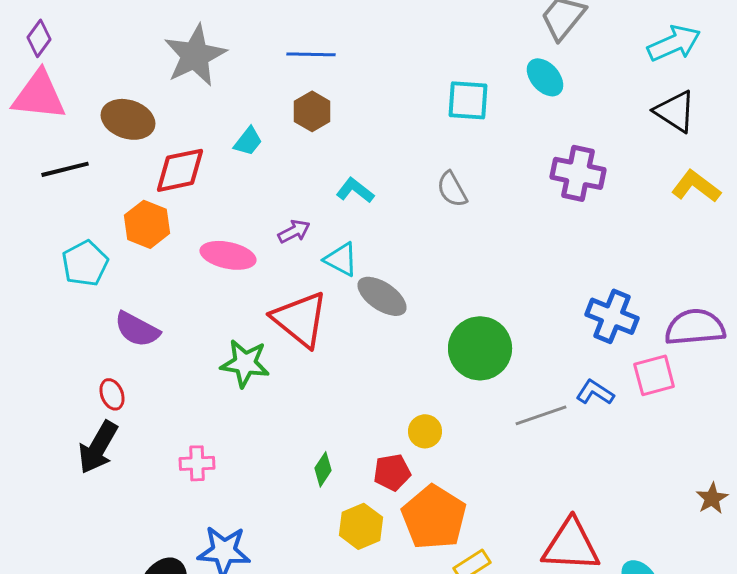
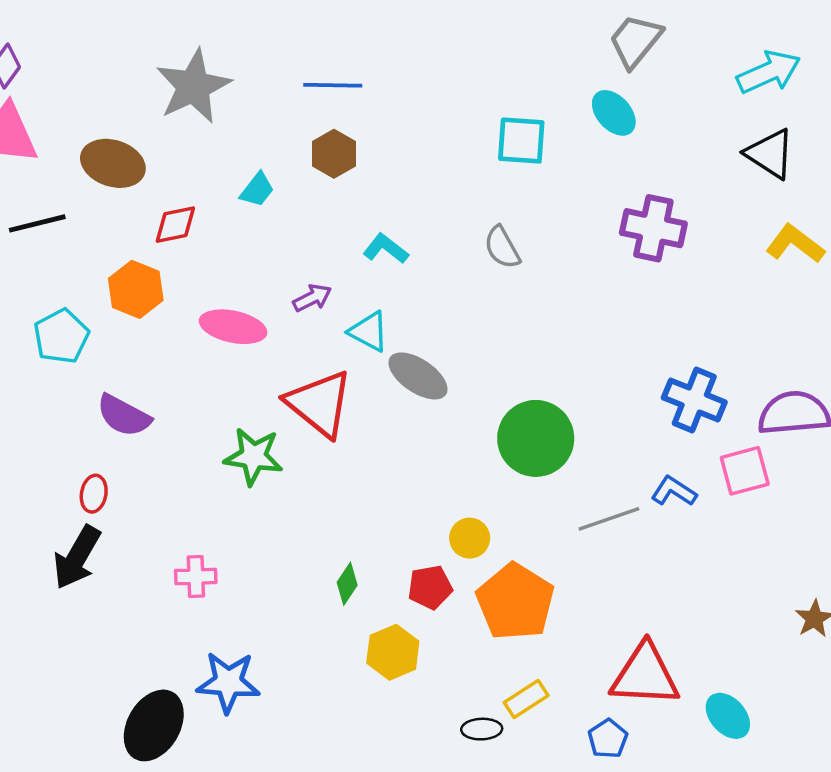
red diamond: (180, 170) -> (175, 225), size x0.7
red ellipse: (112, 394) -> (94, 494), turned 32
orange pentagon: (434, 517) -> (515, 602), moved

